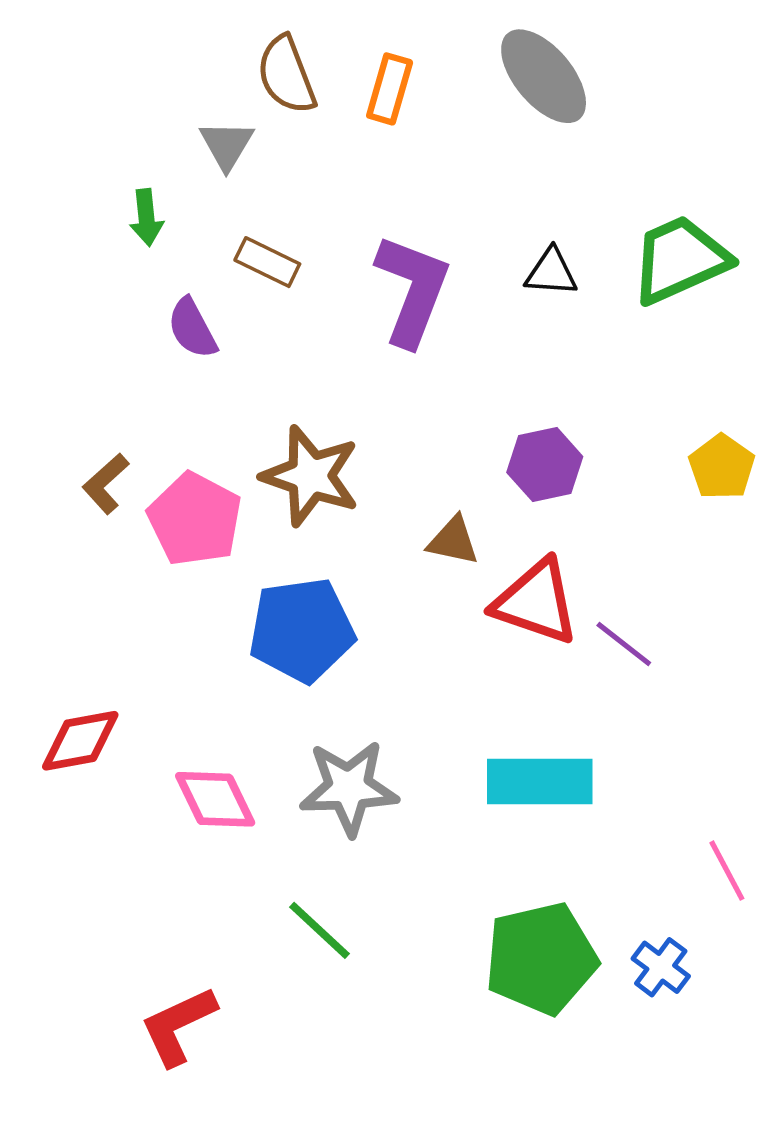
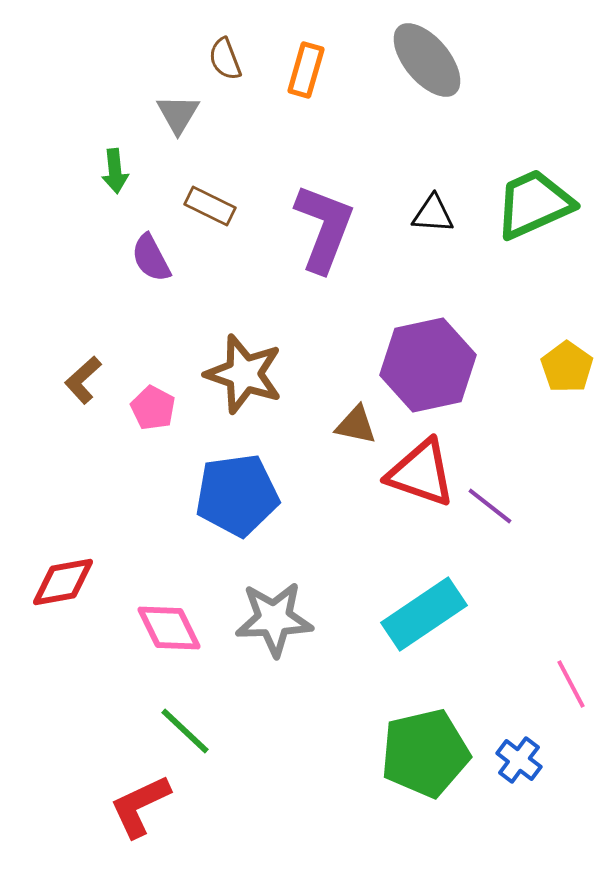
brown semicircle: (286, 75) -> (225, 59), size x0.7
purple hexagon: (545, 464) -> (428, 365), size x1.6
pink pentagon: (195, 519) -> (153, 408), size x0.6
cyan rectangle: (540, 781) -> (424, 614), turned -34
green line: (320, 930) -> (185, 731), moved

